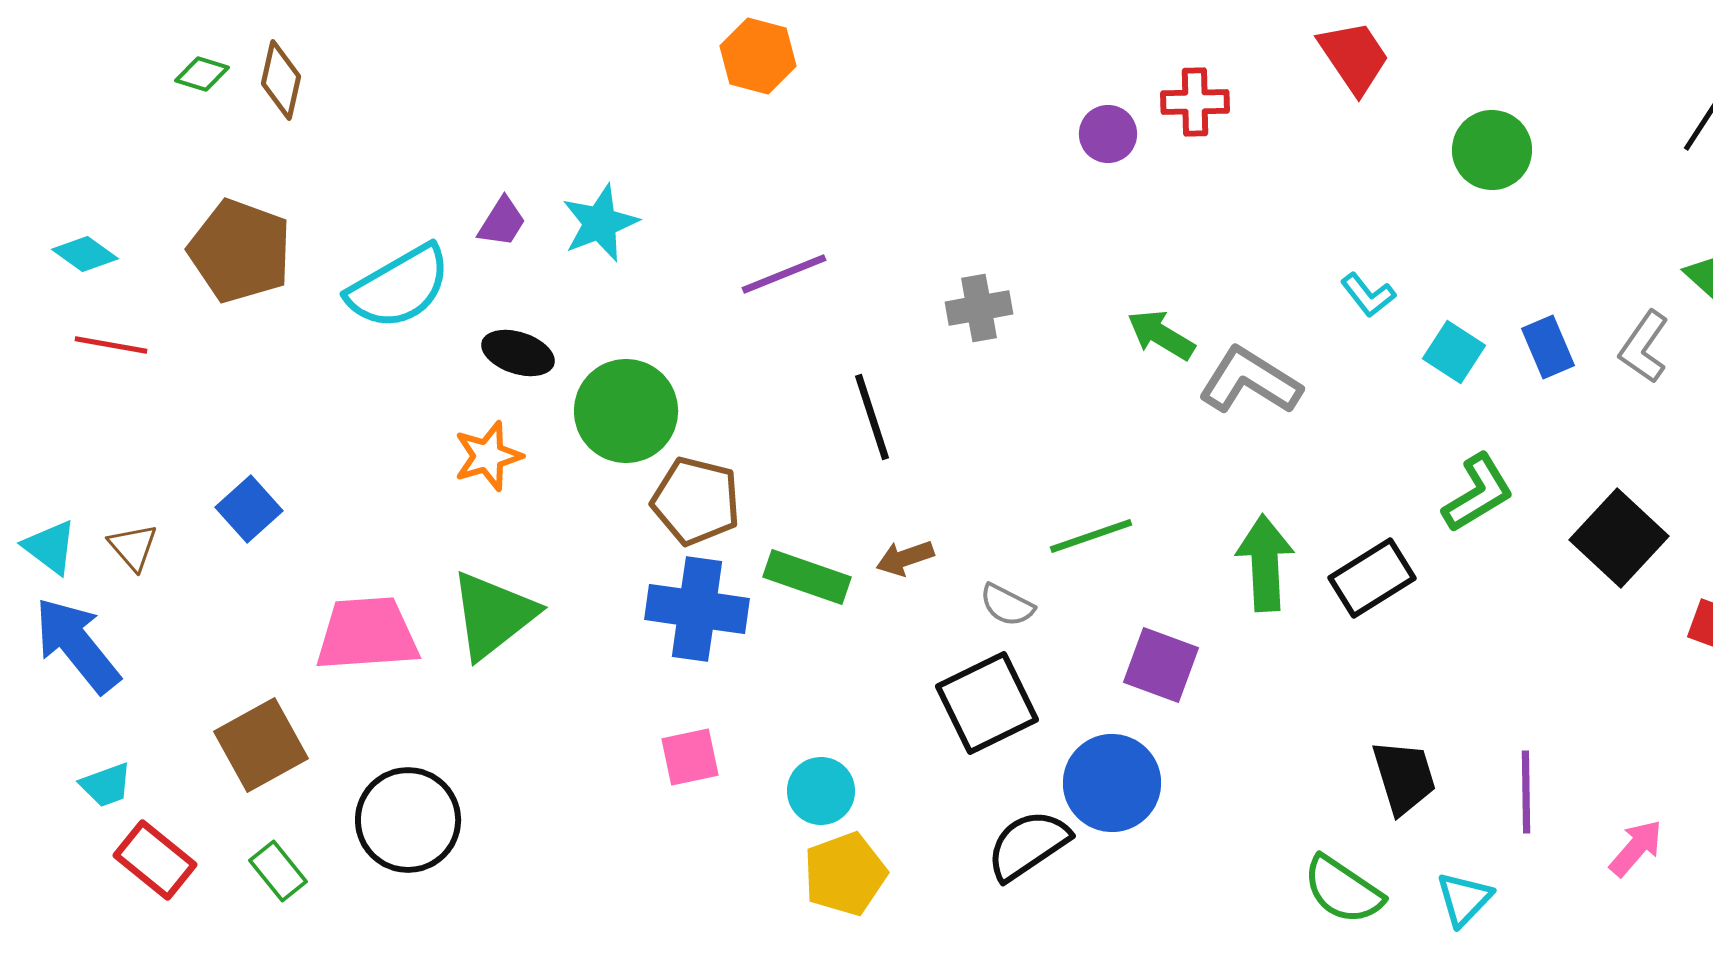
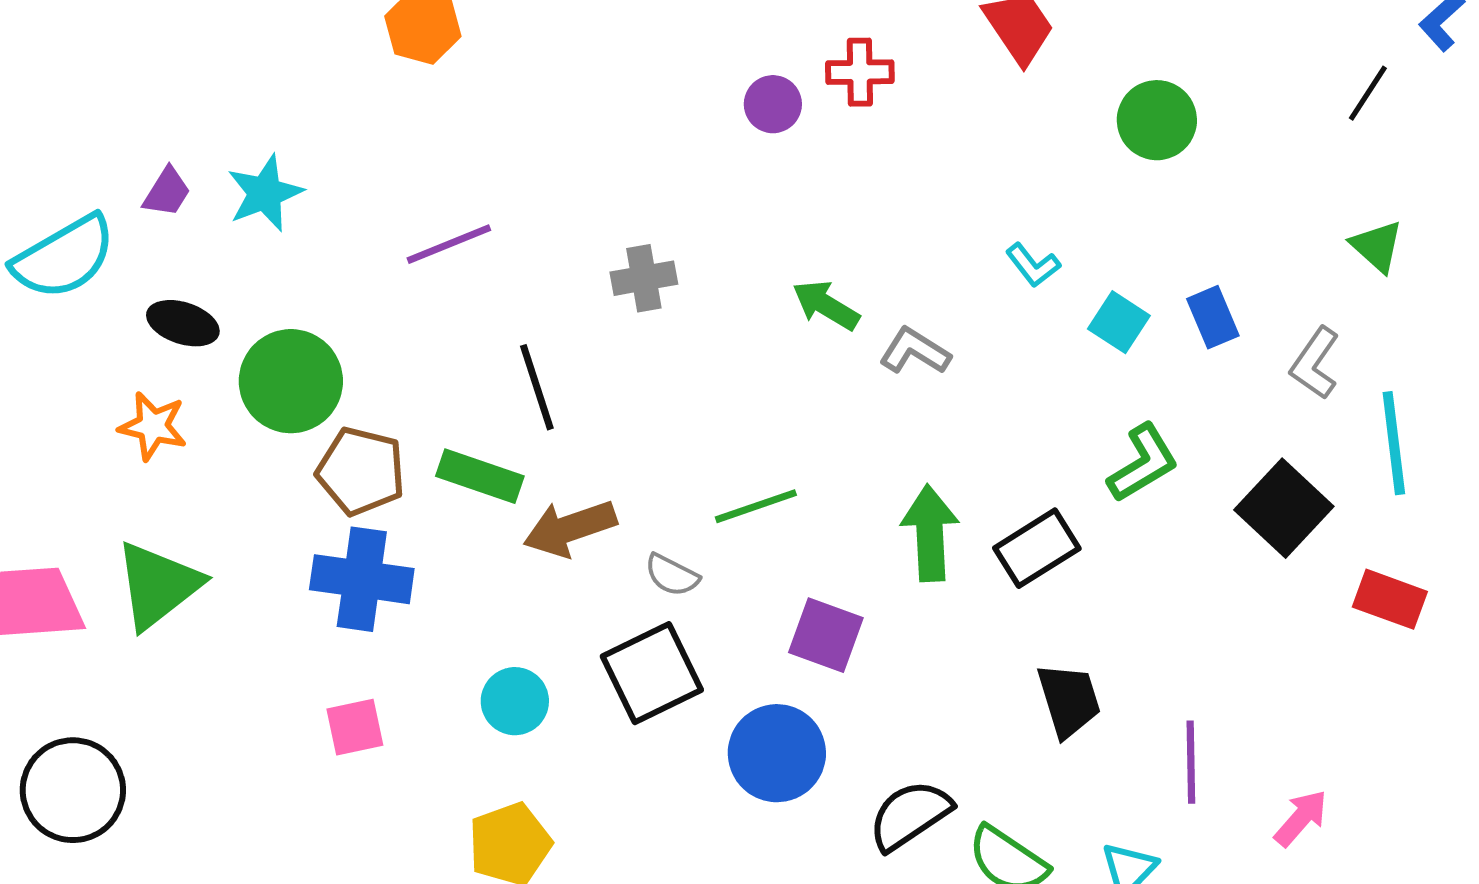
gray L-shape: (1644, 347) -> (1315, 363), moved
gray L-shape: (1250, 381) -> (915, 351), size x0.7
orange star: (488, 456) -> (153, 426), turned 30
brown arrow: (905, 558) -> (570, 528), size x1.6
green rectangle: (807, 577) -> (480, 476), moved
black trapezoid: (1404, 777) -> (1069, 700), moved
cyan circle: (821, 791) -> (515, 701), moved
black semicircle: (1028, 845) -> (910, 815), moved

